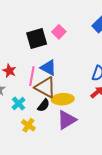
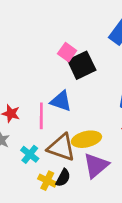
black square: (37, 38) -> (82, 65), moved
brown triangle: (45, 87) -> (61, 147), moved
black semicircle: (44, 105) -> (63, 178), moved

